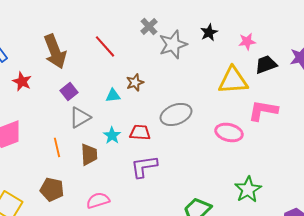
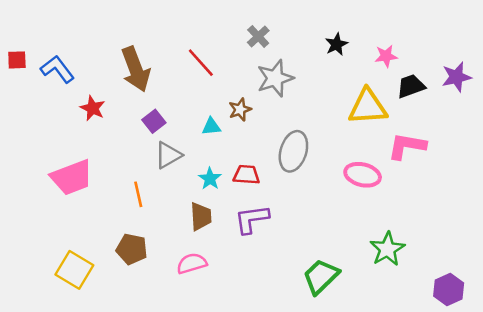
gray star: (173, 44) -> (275, 78), moved
gray ellipse: (176, 114) -> (293, 151), turned -52
brown trapezoid: (89, 154) -> (201, 216), moved

